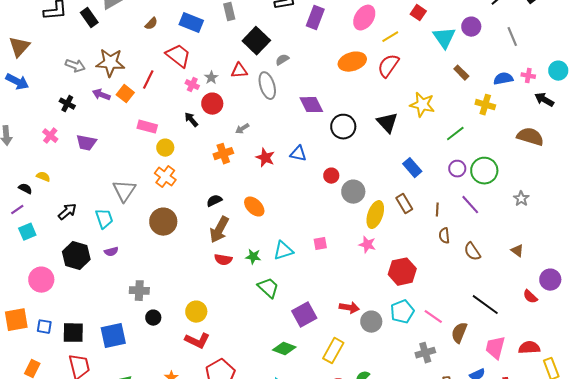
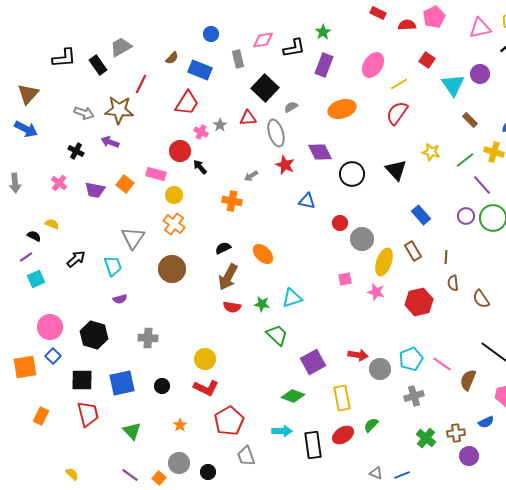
brown semicircle: (151, 24) -> (172, 58), moved
red trapezoid: (178, 56) -> (187, 103), turned 84
orange ellipse: (352, 62) -> (342, 109), moved
red line: (148, 80) -> (141, 84), moved
orange square: (125, 94) -> (125, 184), moved
red circle: (212, 104) -> (180, 151), moved
yellow star: (422, 105) -> (431, 152), size x0.7
green line: (455, 134) -> (465, 160), moved
orange cross: (223, 154) -> (232, 201), turned 30
red star: (265, 158) -> (285, 165), moved
purple line: (470, 205) -> (482, 185), moved
pink square: (320, 244) -> (345, 279), moved
black hexagon: (76, 256) -> (94, 335), moved
red hexagon: (402, 272) -> (419, 302), moved
black circle: (153, 318) -> (162, 386), moved
blue square: (44, 327) -> (53, 356), moved, turned 35
yellow rectangle: (333, 351) -> (342, 398), turned -40
gray cross: (425, 353) -> (414, 396), moved

